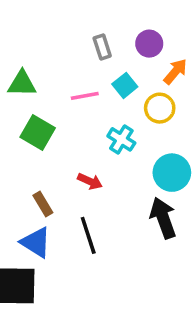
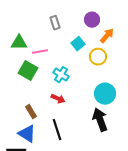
gray rectangle: (102, 47) -> (55, 23), moved
pink line: (85, 96) -> (40, 52), moved
cyan cross: (121, 139) -> (61, 75), moved

